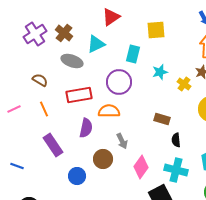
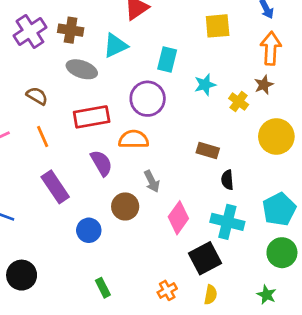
yellow square: (156, 30) -> (218, 26), moved
brown cross: (64, 33) -> (71, 30), turned -30
purple semicircle: (86, 128) -> (101, 163), turned -42

